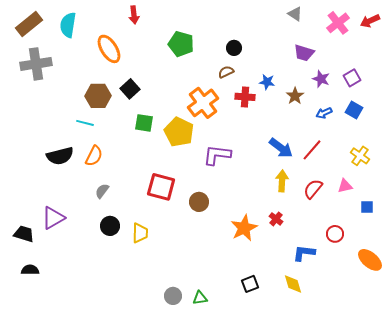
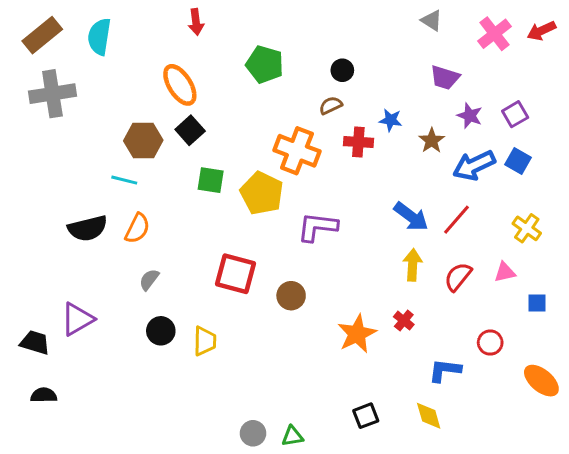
orange ellipse: (109, 49) -> (180, 85), moved
orange cross: (203, 103) -> (297, 151), turned -32
blue arrow: (324, 113) -> (474, 165), size x1.8

